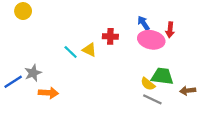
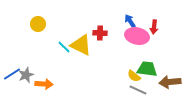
yellow circle: (23, 11) -> (38, 24), moved
yellow triangle: (89, 50) -> (81, 45), size x1.6
gray star: (33, 73) -> (26, 75), moved
brown arrow: (188, 91) -> (170, 82), size x1.5

